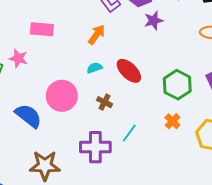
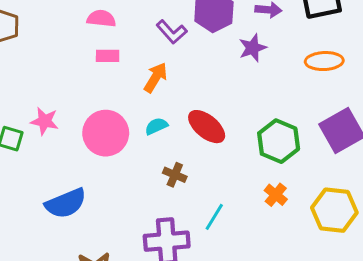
purple star: (154, 20) -> (253, 48), moved
pink rectangle: (42, 29) -> (108, 56), moved, size x0.7
pink circle: (62, 96) -> (106, 133), moved
blue semicircle: (28, 116) -> (66, 203), turned 124

